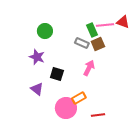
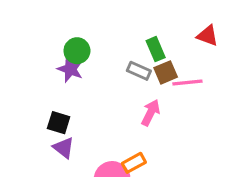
pink line: (105, 25) -> (187, 83), moved
purple star: (37, 57) -> (70, 69), moved
black square: (57, 74) -> (59, 123), moved

